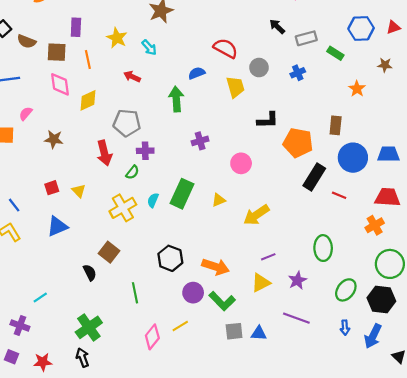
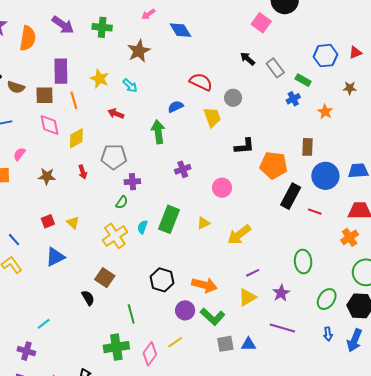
purple rectangle: (76, 27) -> (61, 71), size x1.4
gray rectangle: (306, 38) -> (275, 68), turned 72
blue cross: (298, 73) -> (293, 99), moved
red arrow: (104, 153) -> (83, 172), moved, size x0.6
green cross: (89, 327) -> (116, 347), moved, turned 30

